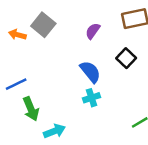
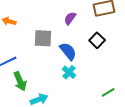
gray square: (43, 25) -> (43, 38), moved, turned -36
cyan cross: (92, 98) -> (69, 72), turned -32

